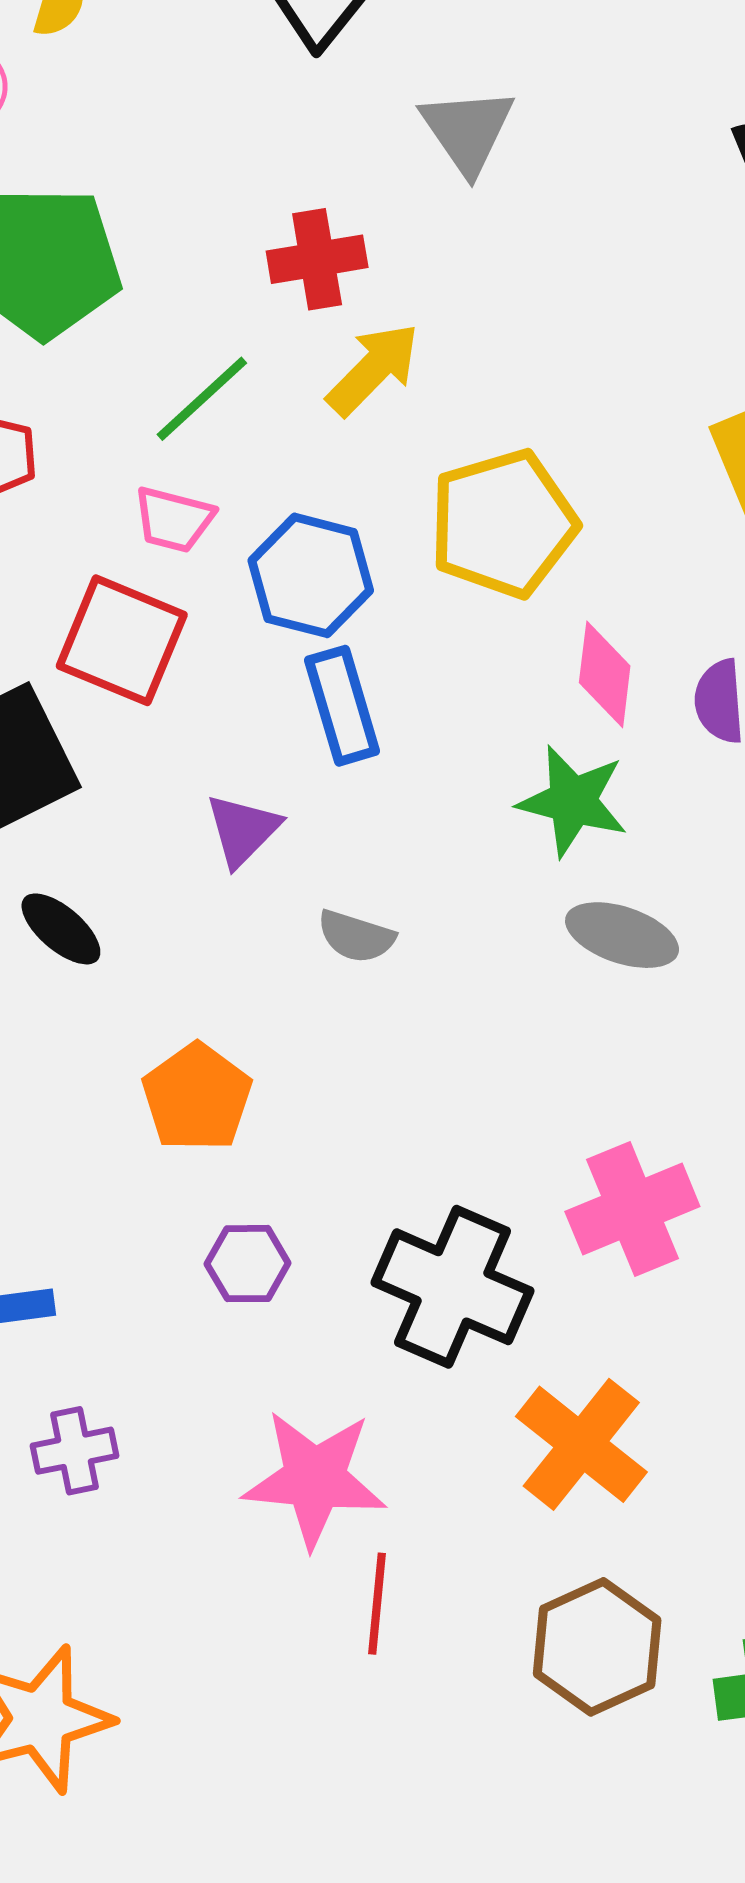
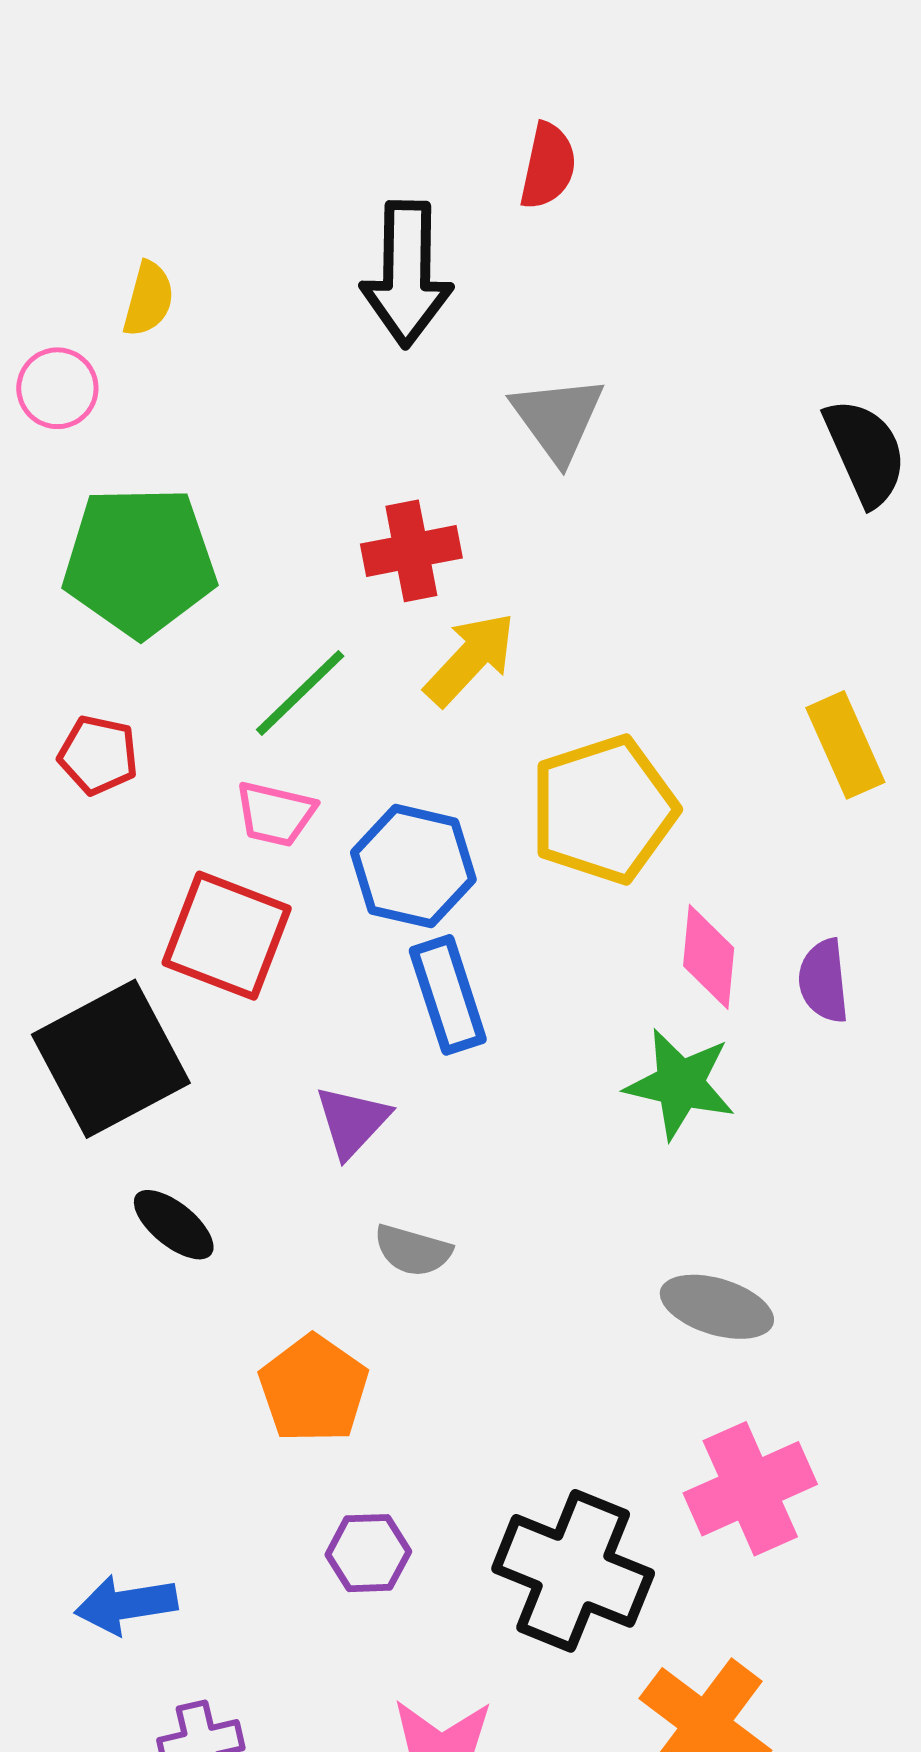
gray ellipse: (622, 935) -> (717, 1307), moved
gray semicircle: (356, 936) -> (413, 1250), moved

